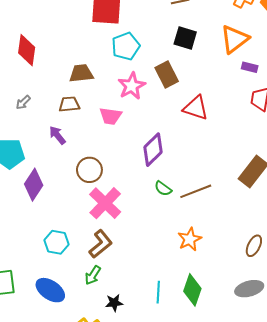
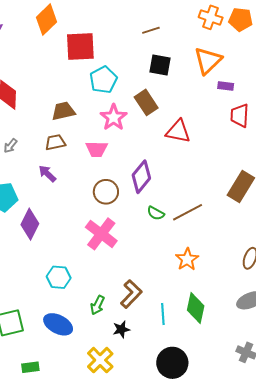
brown circle: (89, 170) -> (106, 192), moved
brown L-shape: (101, 244) -> (131, 294), moved

